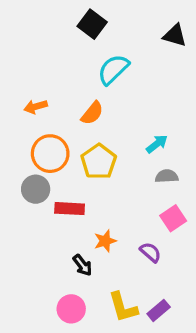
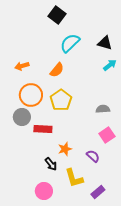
black triangle: (175, 35) -> (105, 43), moved
cyan arrow: (157, 144) -> (110, 65), moved
yellow L-shape: (123, 307) -> (74, 178), moved

